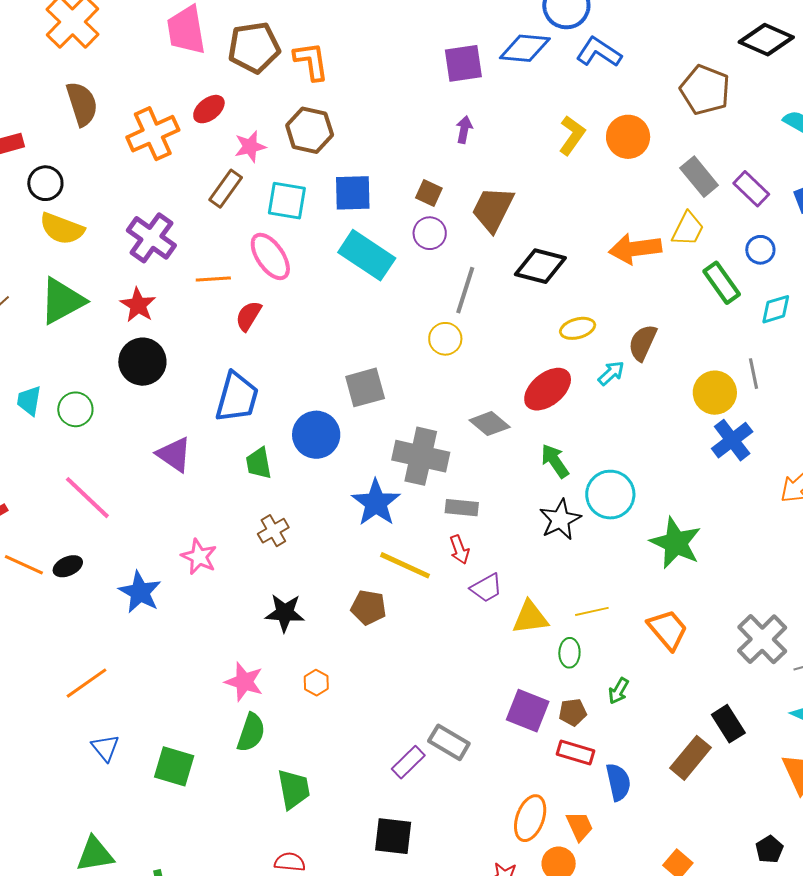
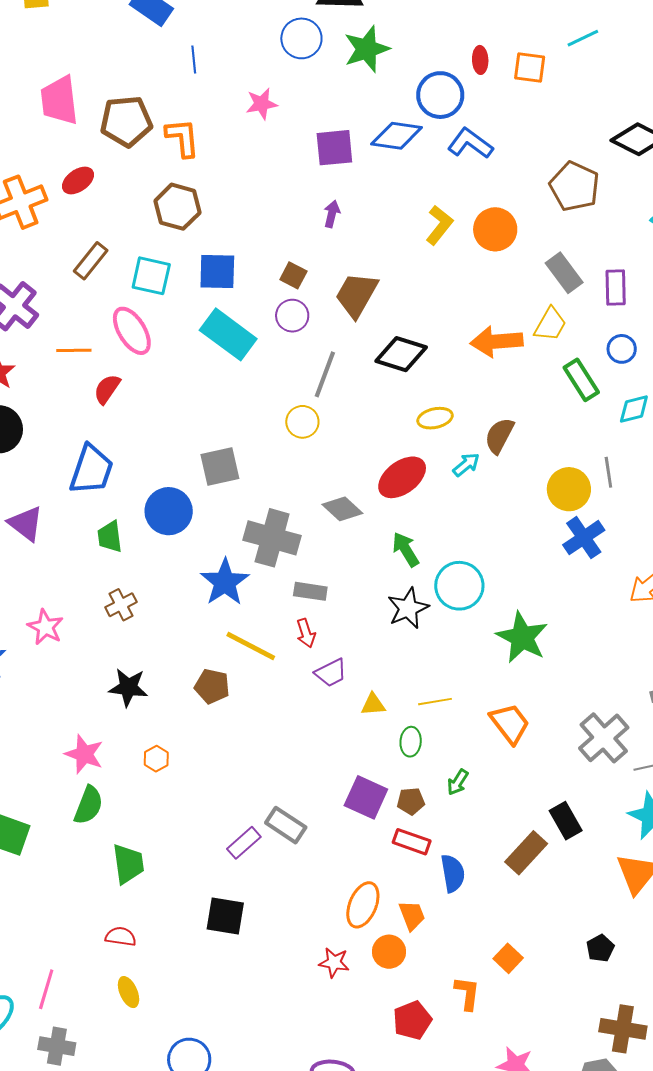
pink star: (250, 146) -> (262, 104), moved
purple rectangle: (751, 189) -> (616, 288), turned 42
yellow triangle: (530, 617) -> (373, 704), size x0.7

